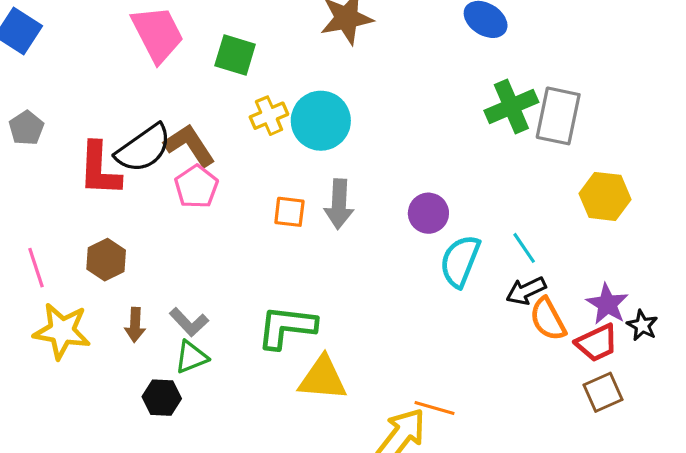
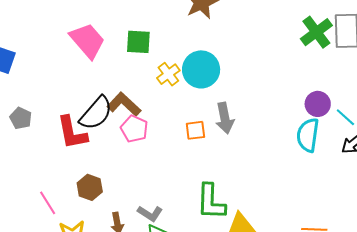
purple circle: (428, 213) -> (318, 104), moved
green L-shape: (287, 327) -> (211, 202), turned -81

